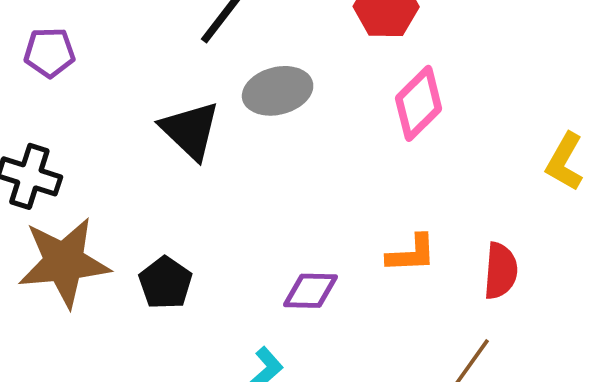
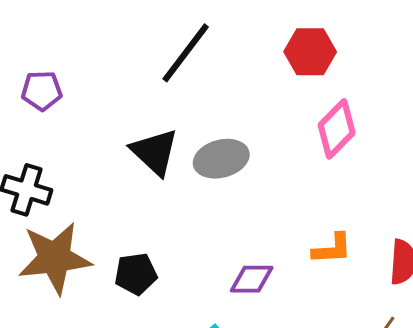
gray ellipse: (278, 91) -> (221, 159), moved
black pentagon: (165, 283) -> (136, 274), turned 30

